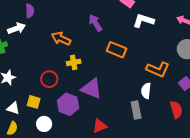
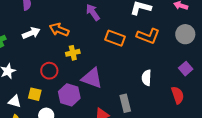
white arrow: (17, 28) -> (31, 33), moved
orange L-shape: (158, 69) -> (148, 36), moved
gray rectangle: (136, 110) -> (125, 103), moved

